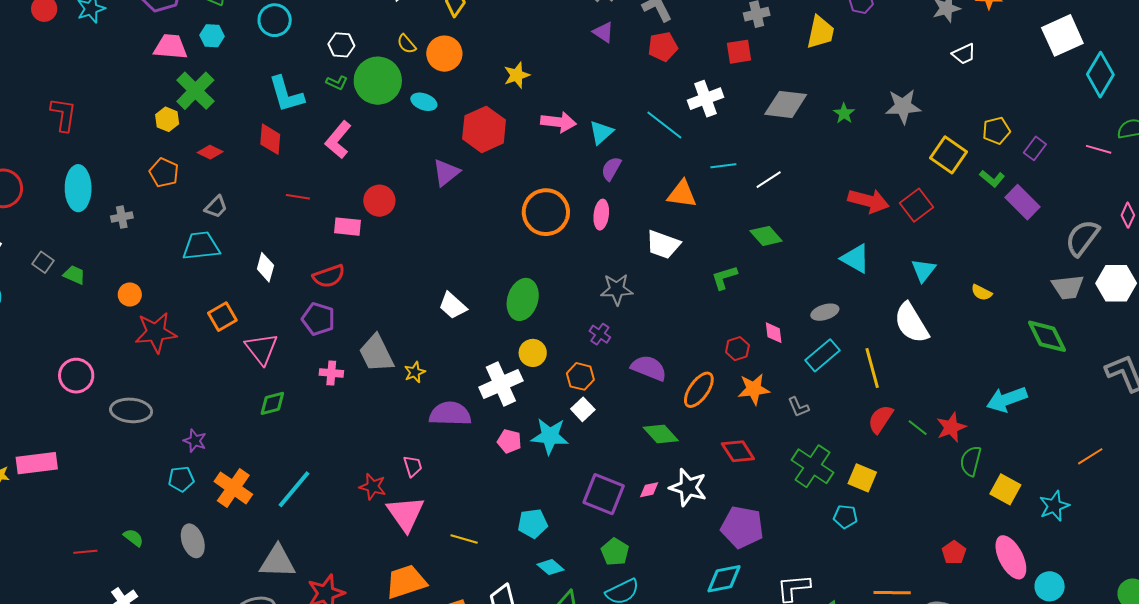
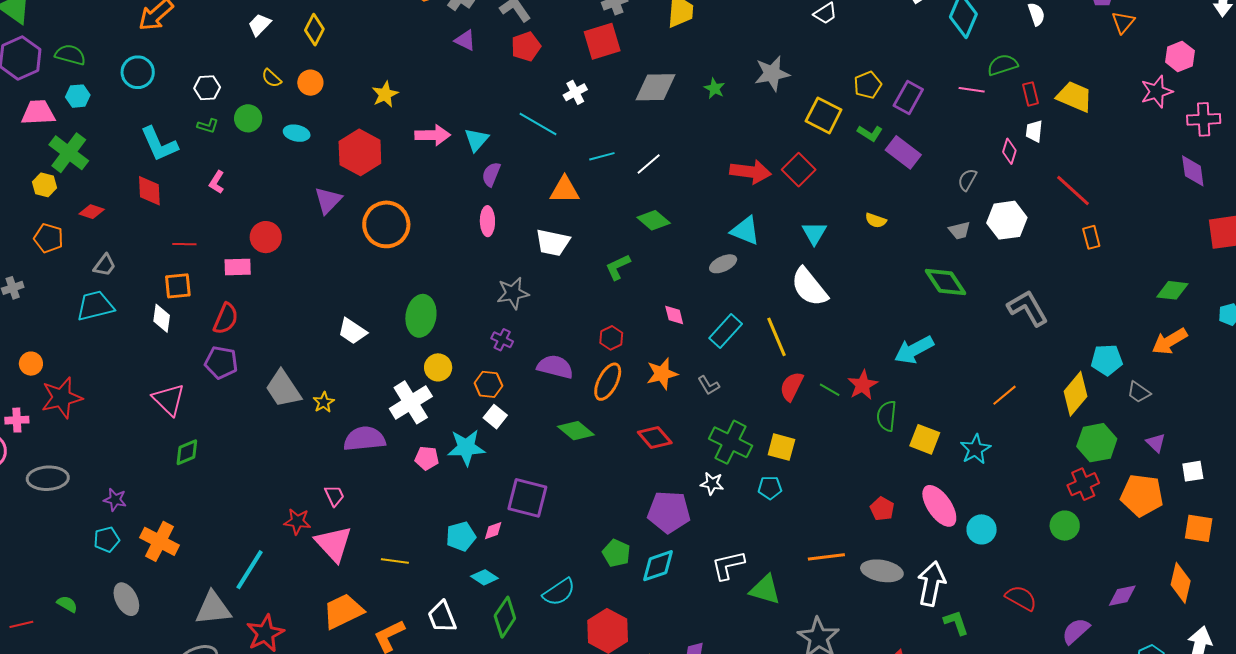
red square: (739, 52) -> (602, 41), size x1.4
orange circle: (444, 54) -> (310, 83), size x0.7
green circle: (378, 81) -> (248, 118), size x0.6
white cross: (706, 99) -> (575, 92), size x0.7
pink L-shape: (338, 140) -> (217, 182), size x0.6
purple rectangle: (1035, 148) -> (908, 98), size x1.4
orange circle: (546, 212) -> (386, 224), moved
gray semicircle: (1082, 238) -> (967, 180), size x0.6
red semicircle: (329, 276) -> (226, 319), turned -40
gray trapezoid: (1068, 287) -> (959, 230), size x0.7
yellow semicircle: (982, 292) -> (876, 220), moved
gray ellipse: (825, 312) -> (723, 264), moved
orange square: (222, 317) -> (178, 286), moved, turned 32
red hexagon: (737, 349) -> (611, 338), moved
pink cross: (331, 373) -> (17, 420), moved
white star: (688, 487) -> (712, 484), moved, size x0.6
cyan line: (294, 489) -> (250, 570), moved
pink diamond: (649, 490) -> (493, 531), moved
green pentagon: (615, 552) -> (616, 553), moved

